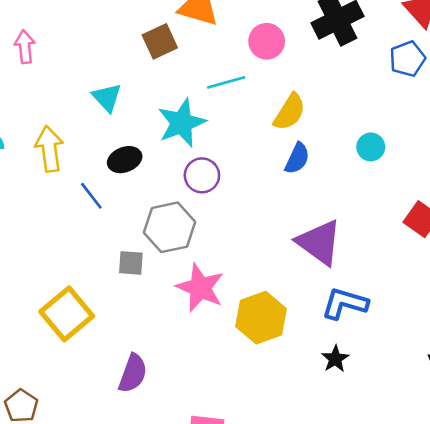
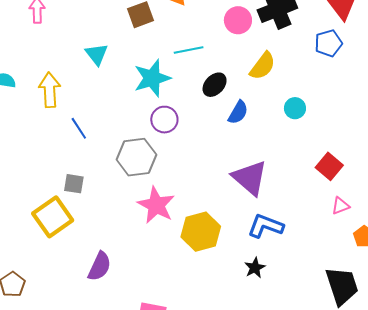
pink circle: (267, 41) -> (238, 20), moved
yellow semicircle: (289, 112) -> (263, 66), moved
black ellipse: (125, 160) -> (215, 85), moved, turned -30
gray square: (131, 263) -> (74, 184), moved

